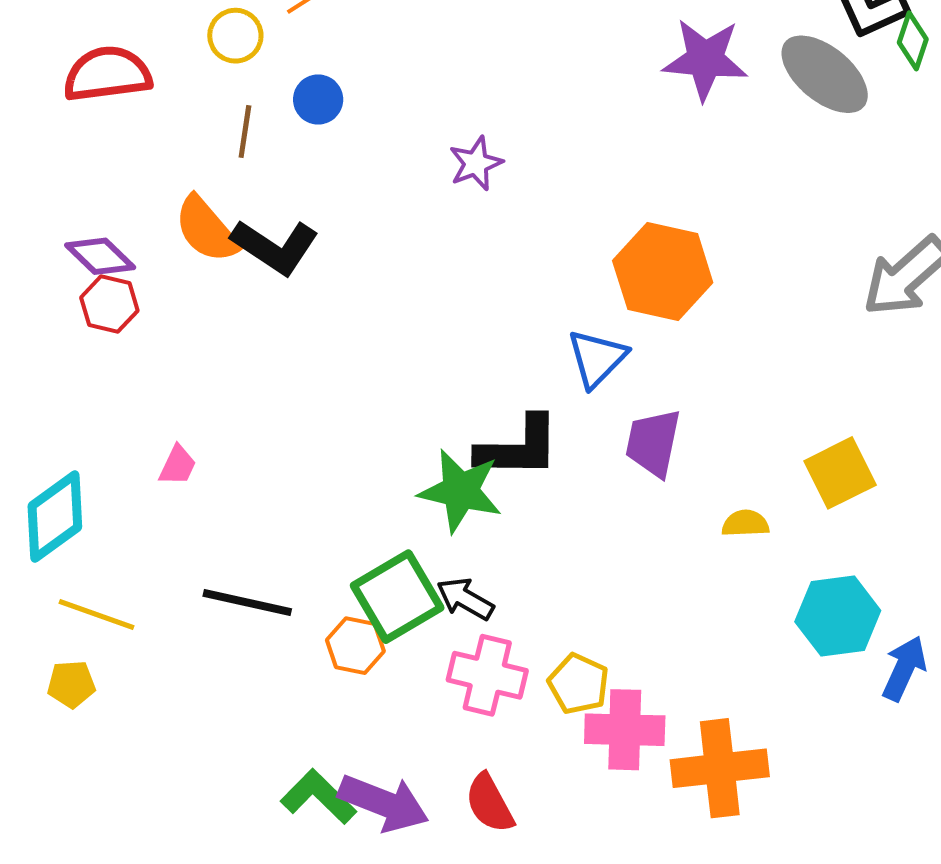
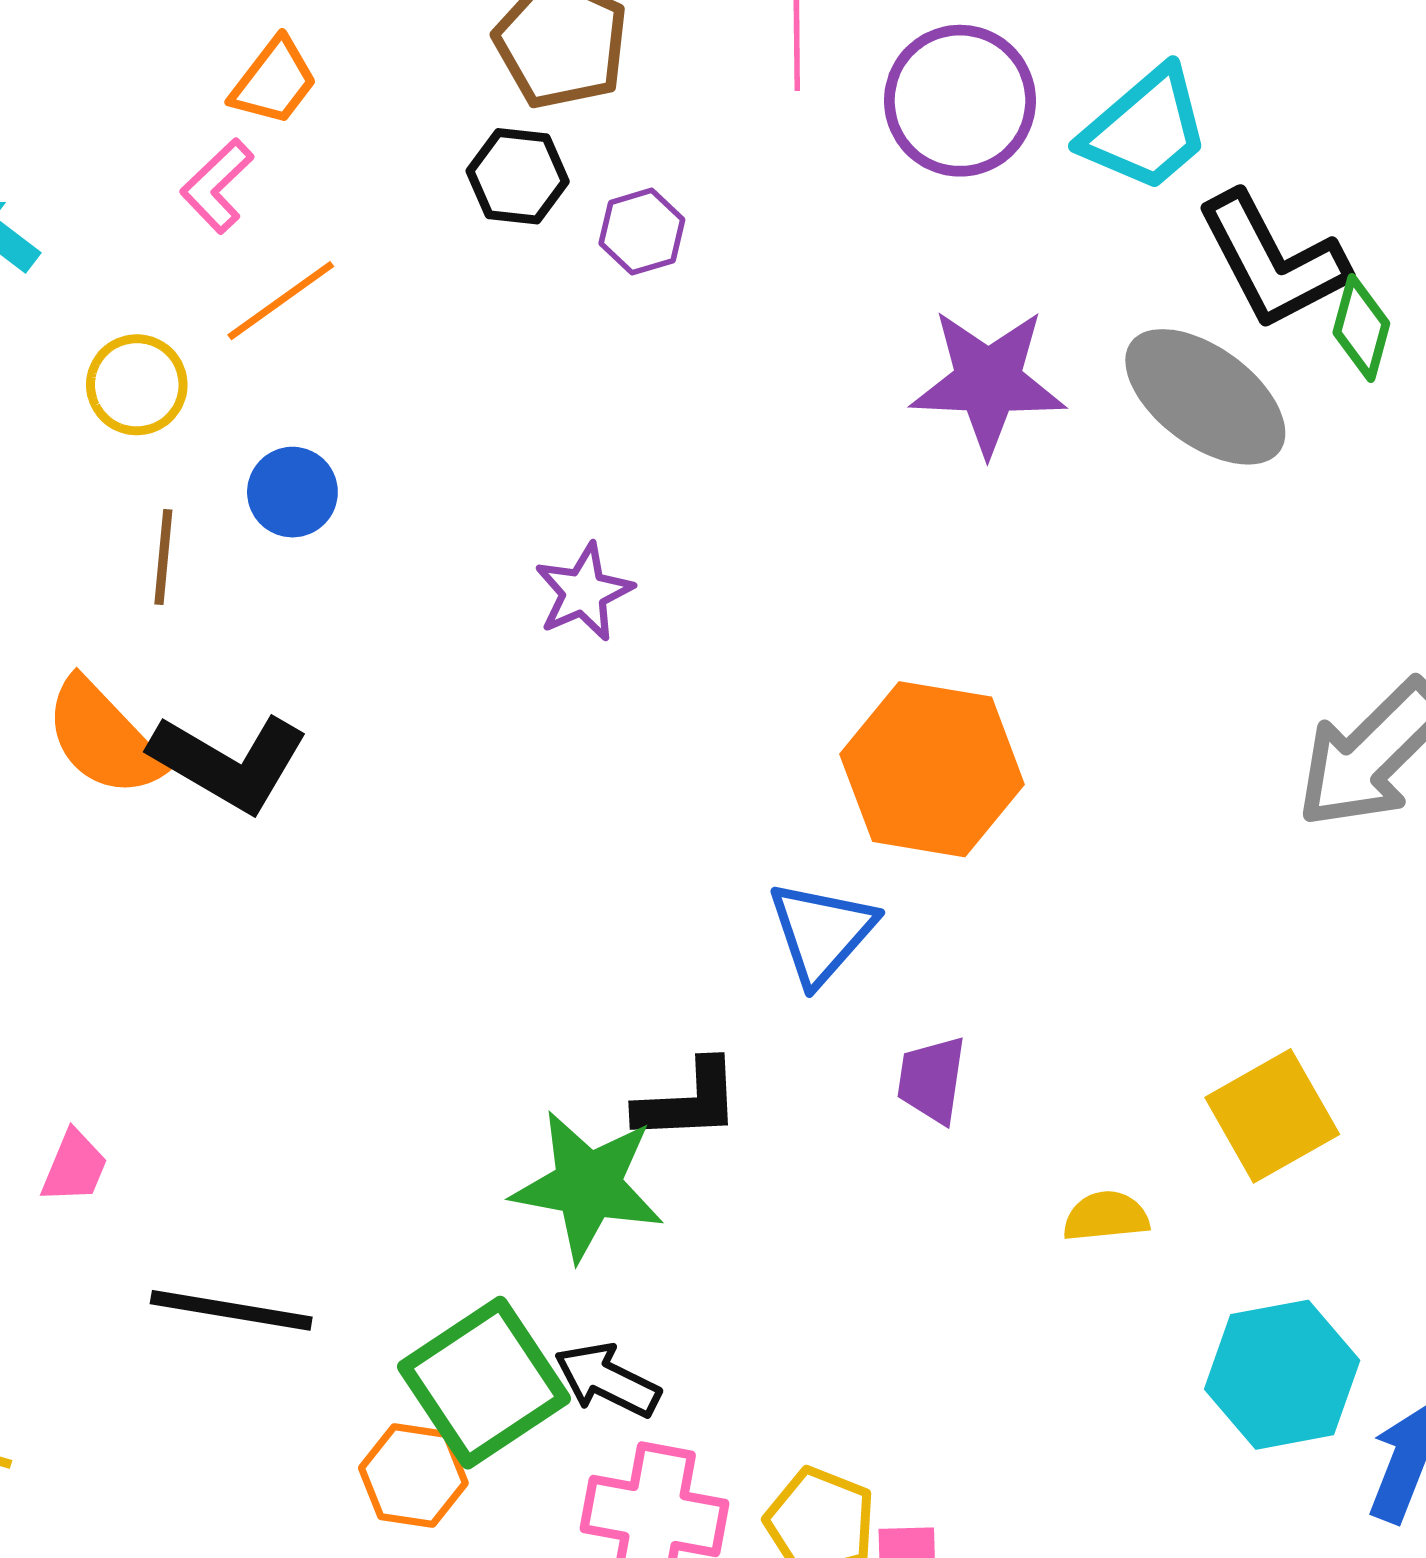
purple trapezoid: (653, 443) -> (932, 1080), size x0.7
black L-shape: (518, 447) -> (688, 1101), size x0.7
black line: (247, 603) -> (231, 1310), moved

